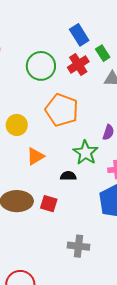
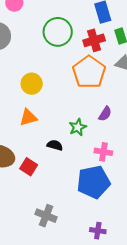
orange pentagon: (62, 110) -> (89, 72), moved
yellow circle: (17, 125) -> (32, 84), moved
green star: (86, 153) -> (78, 127), size x0.7

